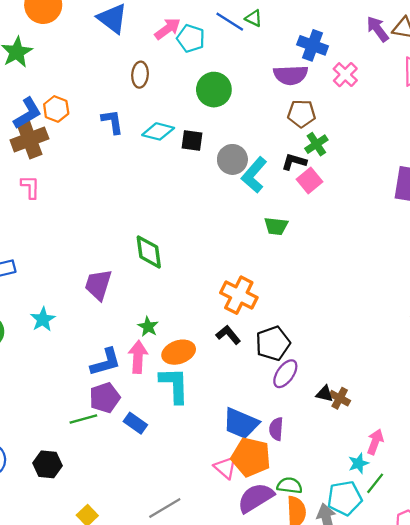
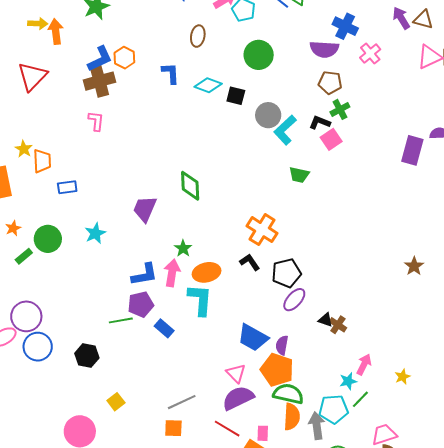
orange pentagon: (251, 457) -> (277, 370), moved
green semicircle: (290, 485) -> (288, 394), size x1.4
purple semicircle: (256, 498) -> (238, 398), moved

